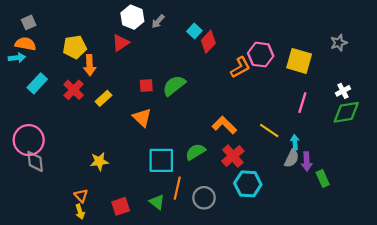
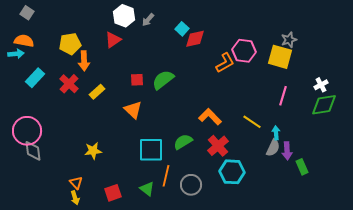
gray square: (29, 22) -> (27, 13), moved, turned -32
red diamond: (208, 42) -> (195, 39), turned 35
gray star: (339, 43) -> (289, 40), moved

